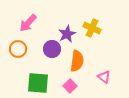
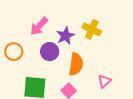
pink arrow: (28, 23) -> (39, 26), moved
pink triangle: (104, 77) -> (104, 81), turned 40

